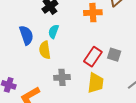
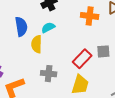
cyan semicircle: (53, 31) -> (48, 28), turned 32
gray square: (114, 55) -> (103, 51), moved, turned -32

